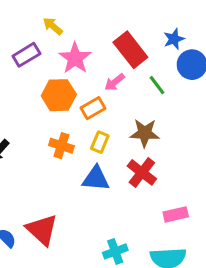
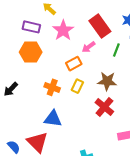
purple rectangle: (26, 55) -> (31, 27), turned 42
green line: (157, 85) -> (116, 50), turned 56
orange hexagon: (59, 95) -> (31, 52), moved
blue triangle: (96, 178) -> (53, 119), moved

